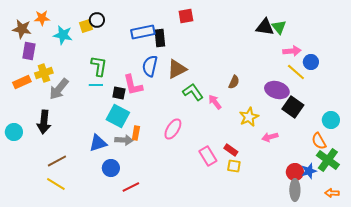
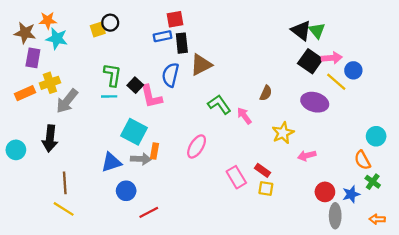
red square: (186, 16) -> (175, 19), moved
black triangle: (265, 27) -> (301, 31), turned 30
blue rectangle: (143, 32) -> (162, 36), size x0.7
cyan star: (63, 35) -> (57, 39), moved
brown triangle: (177, 69) -> (201, 65), moved
black square: (119, 93) -> (135, 85), moved, turned 32
black square: (293, 107) -> (310, 61), moved
green cross: (328, 160) -> (373, 182), size x0.6
brown line: (57, 161) -> (65, 183), turned -66
red circle: (295, 172) -> (325, 192), moved

